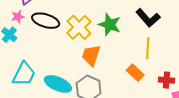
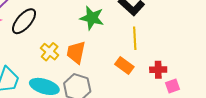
black ellipse: (46, 21) -> (24, 21), turned -60
yellow cross: (79, 27) -> (50, 52), moved, size x0.7

